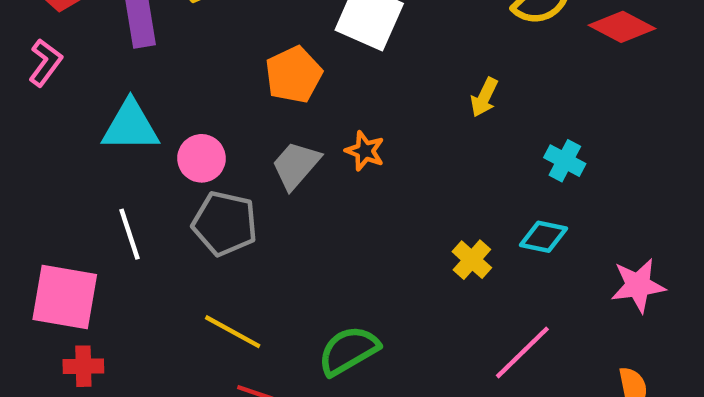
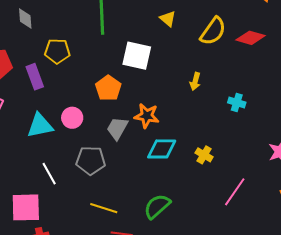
orange star: (365, 151) -> (147, 116), size x1.4
pink circle: (201, 158) -> (72, 118), moved
cyan diamond: (543, 237) -> (162, 149), moved, size x1.4

